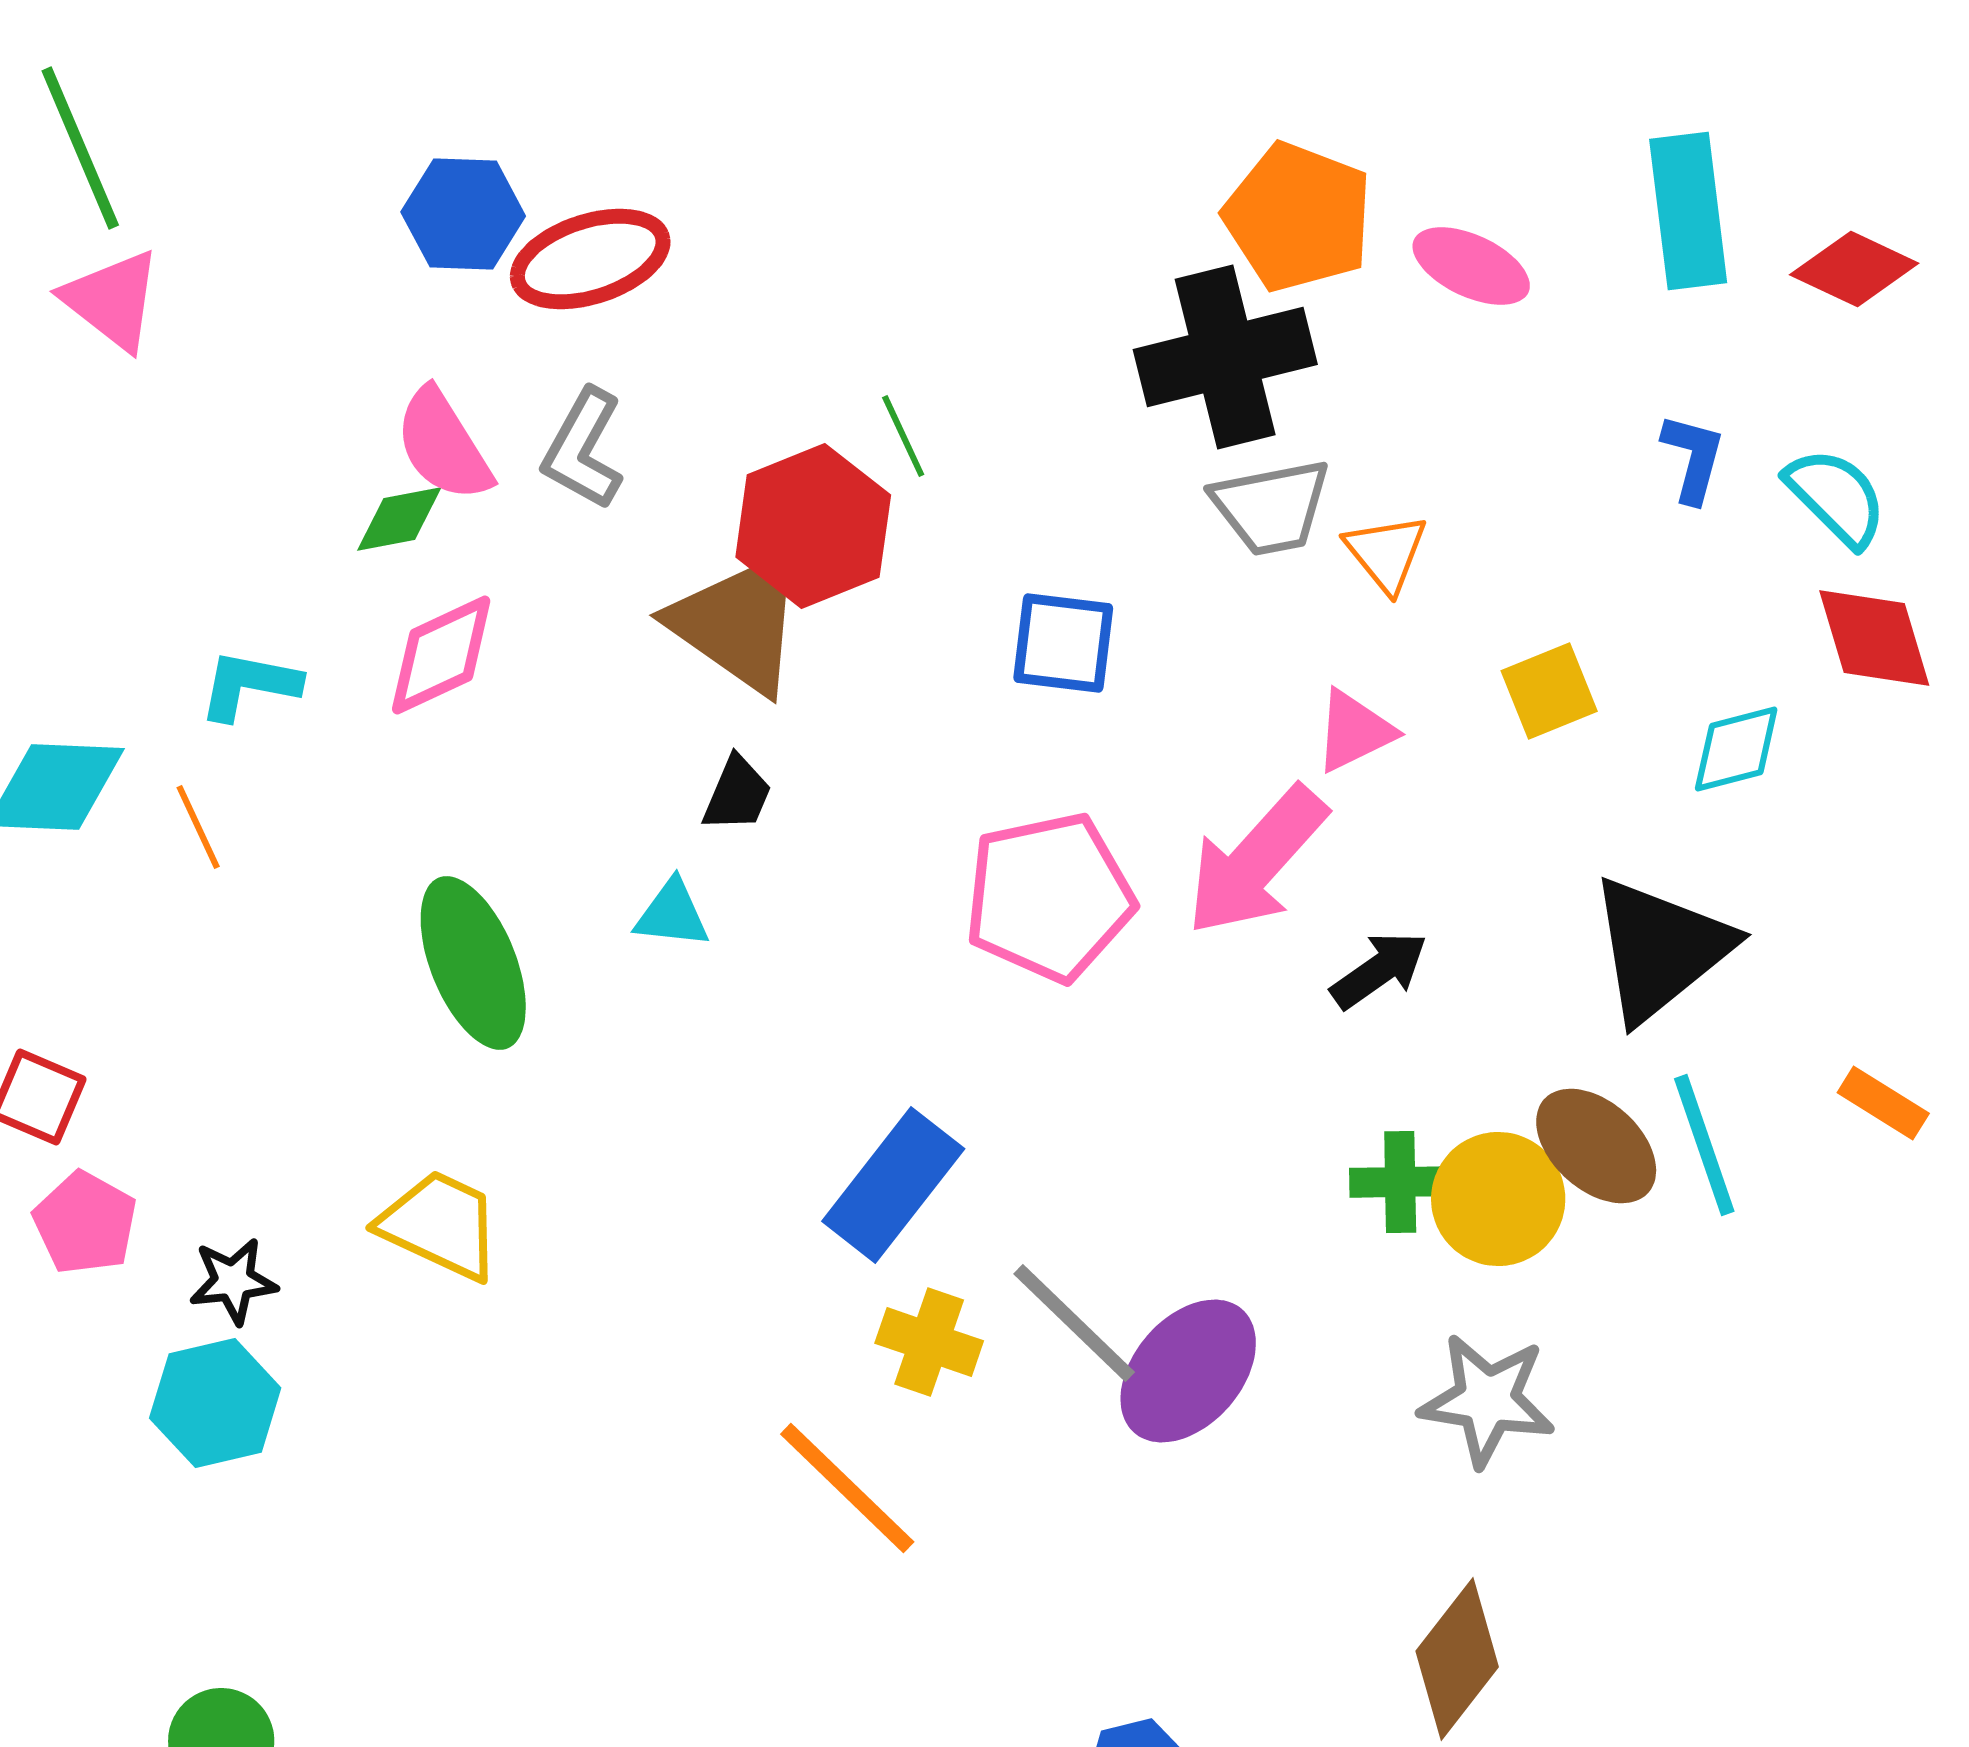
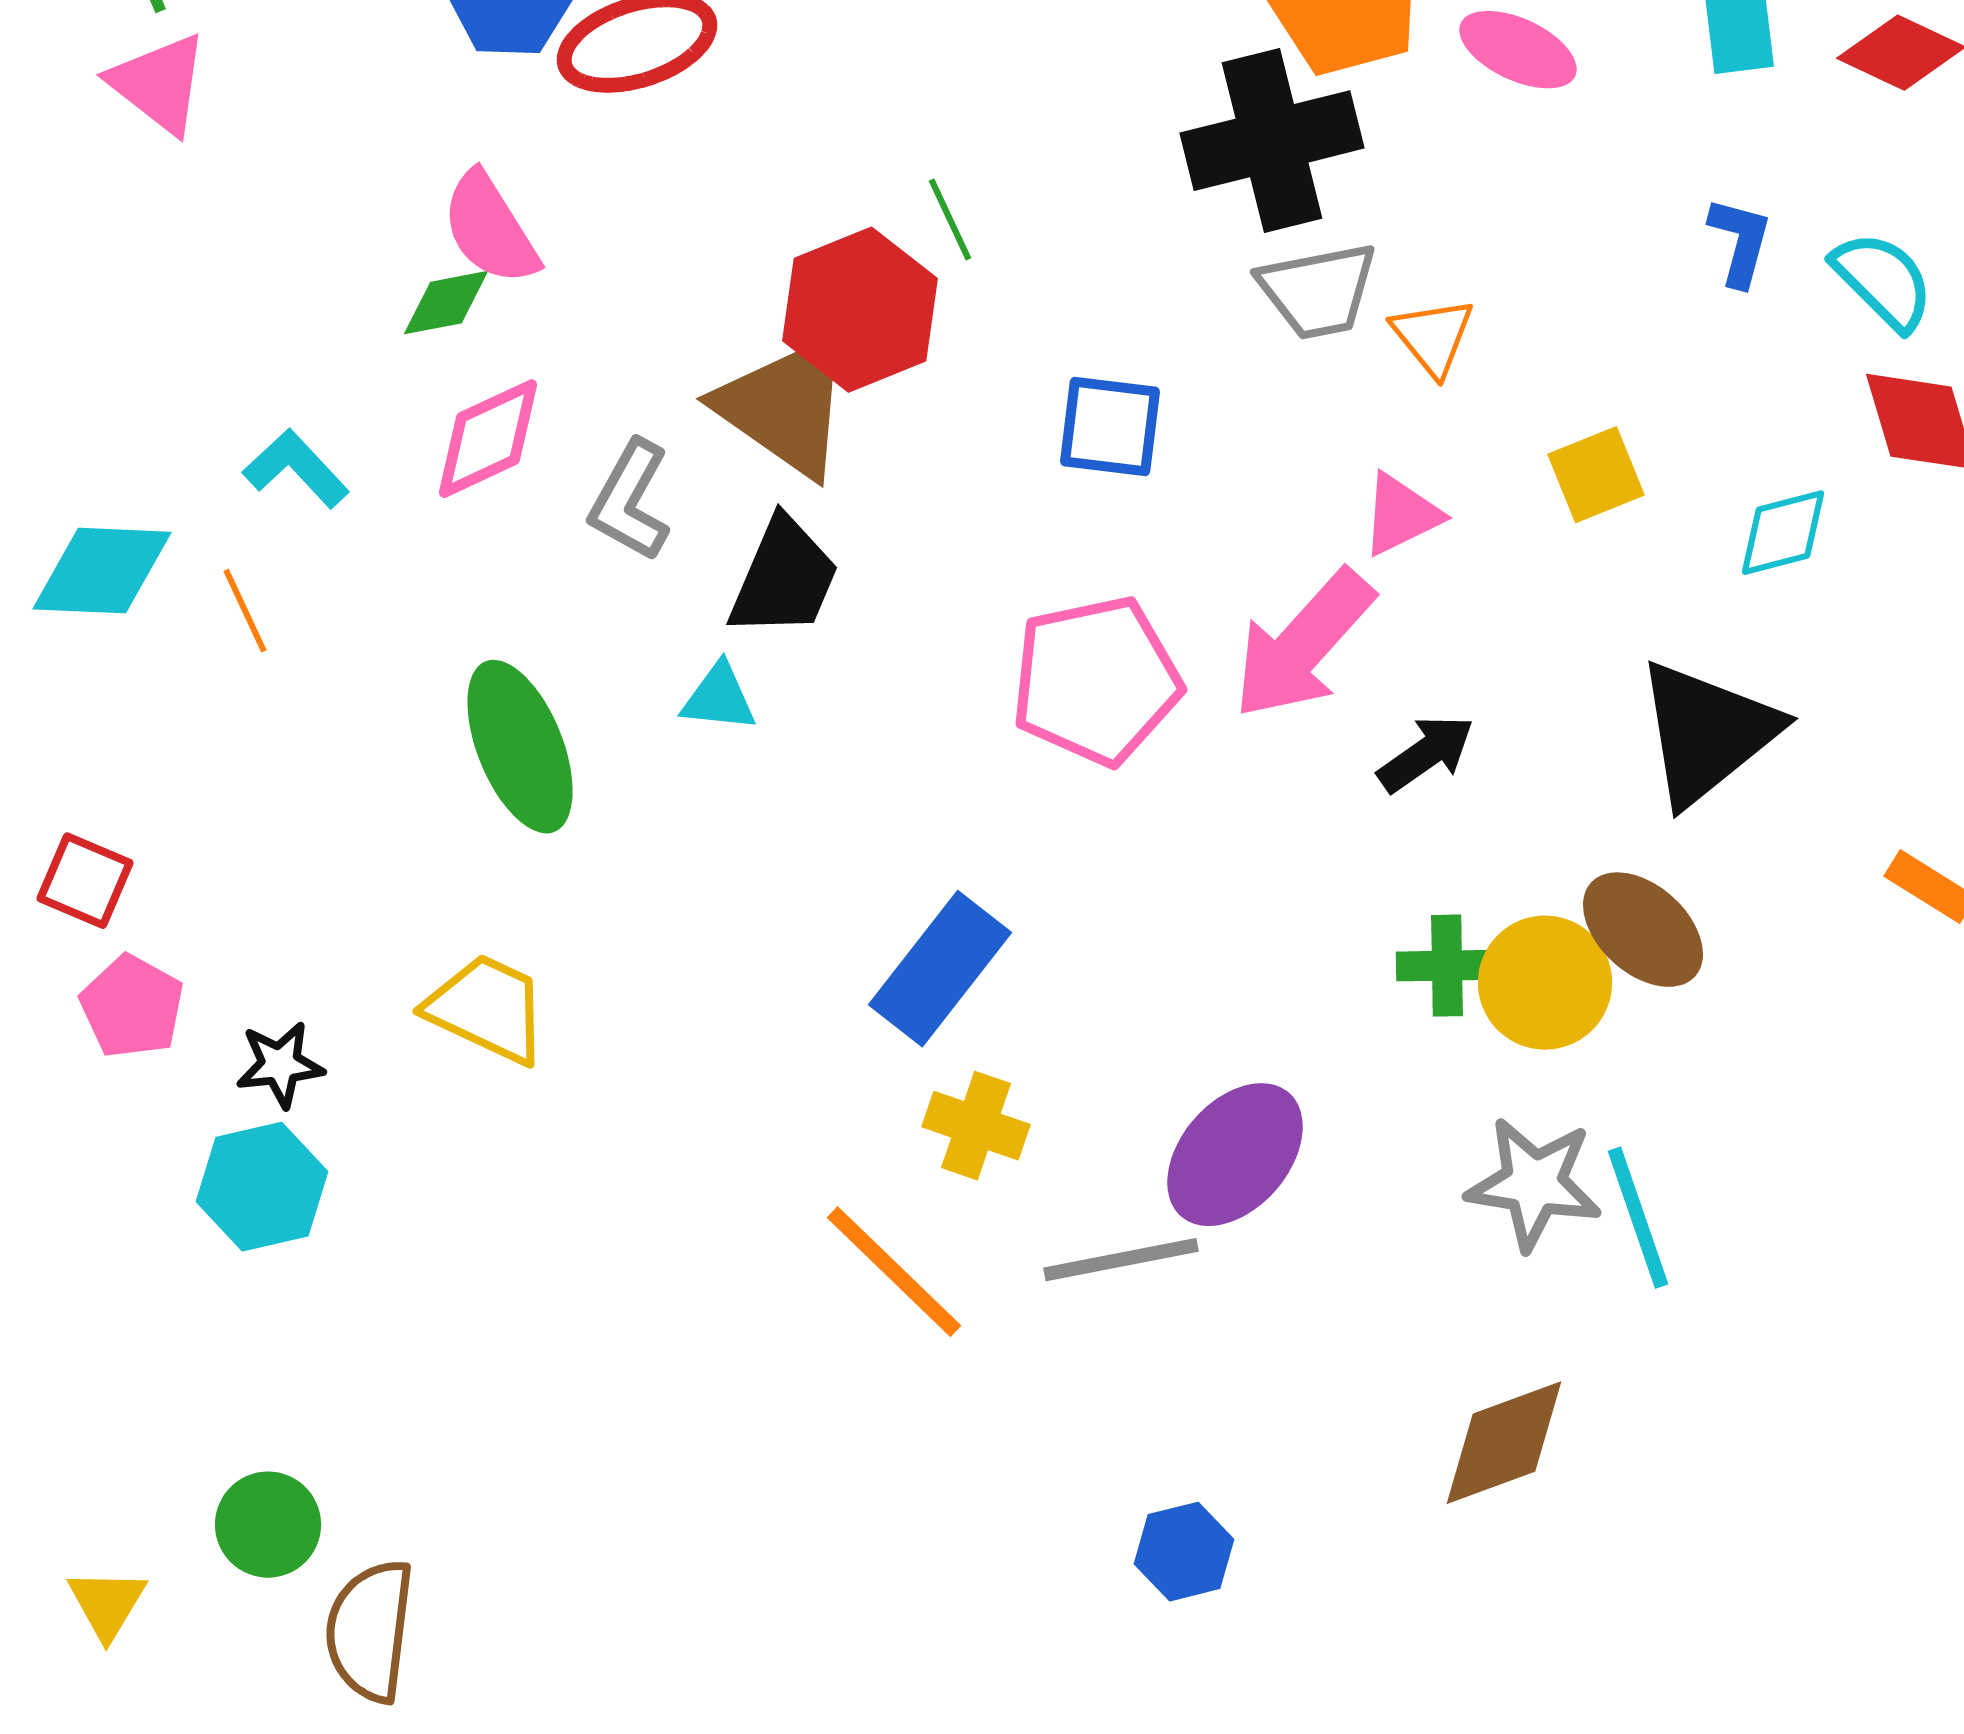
gray L-shape: (583, 449) -> (630, 501), moved
cyan L-shape: (249, 685) -> (296, 469), turned 36
black trapezoid: (737, 794) -> (784, 578), size x1.6
cyan line: (1704, 1145) -> (1638, 1218), moved
gray line: (1074, 1323) -> (1121, 1260), moved, turned -55
brown diamond: (1457, 1659) -> (1504, 1443), turned 32

